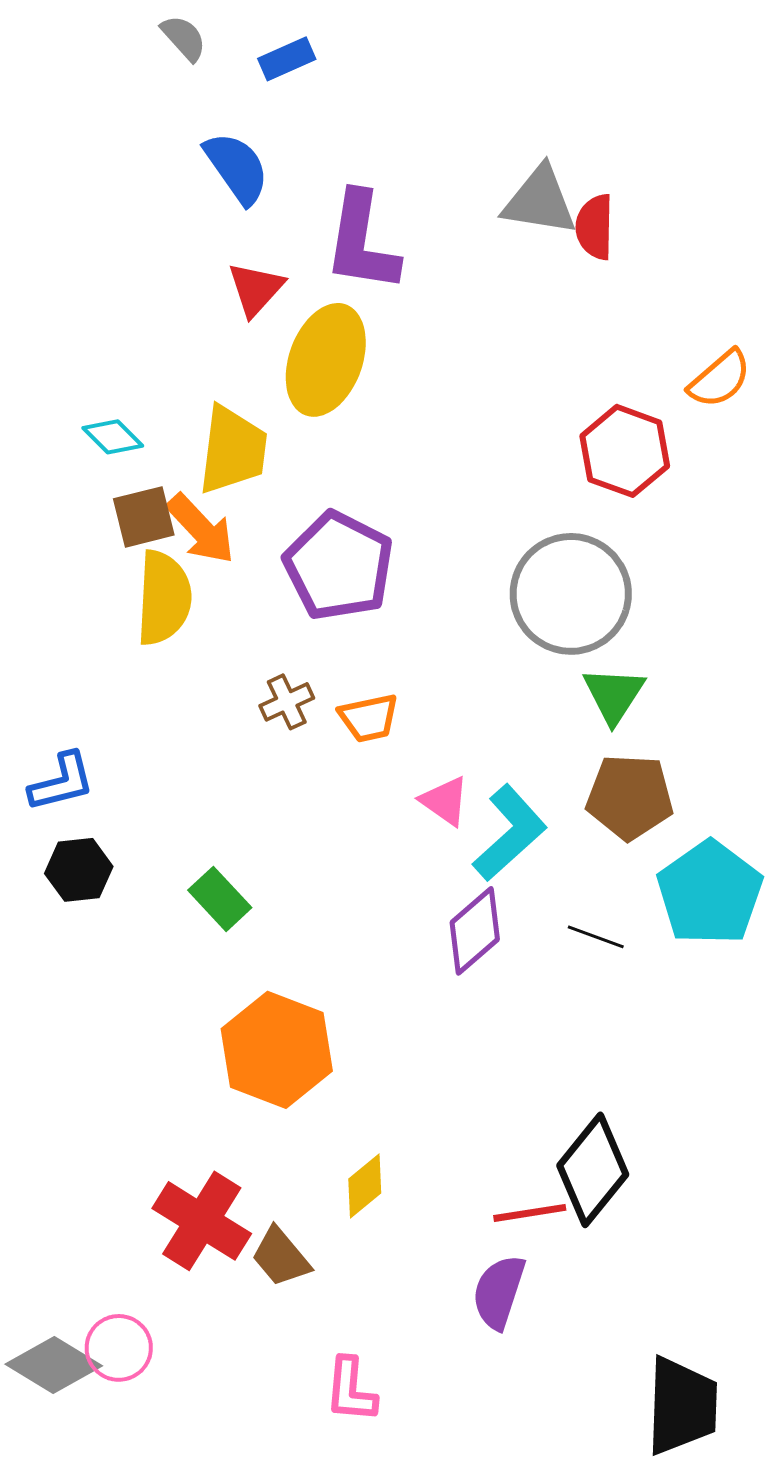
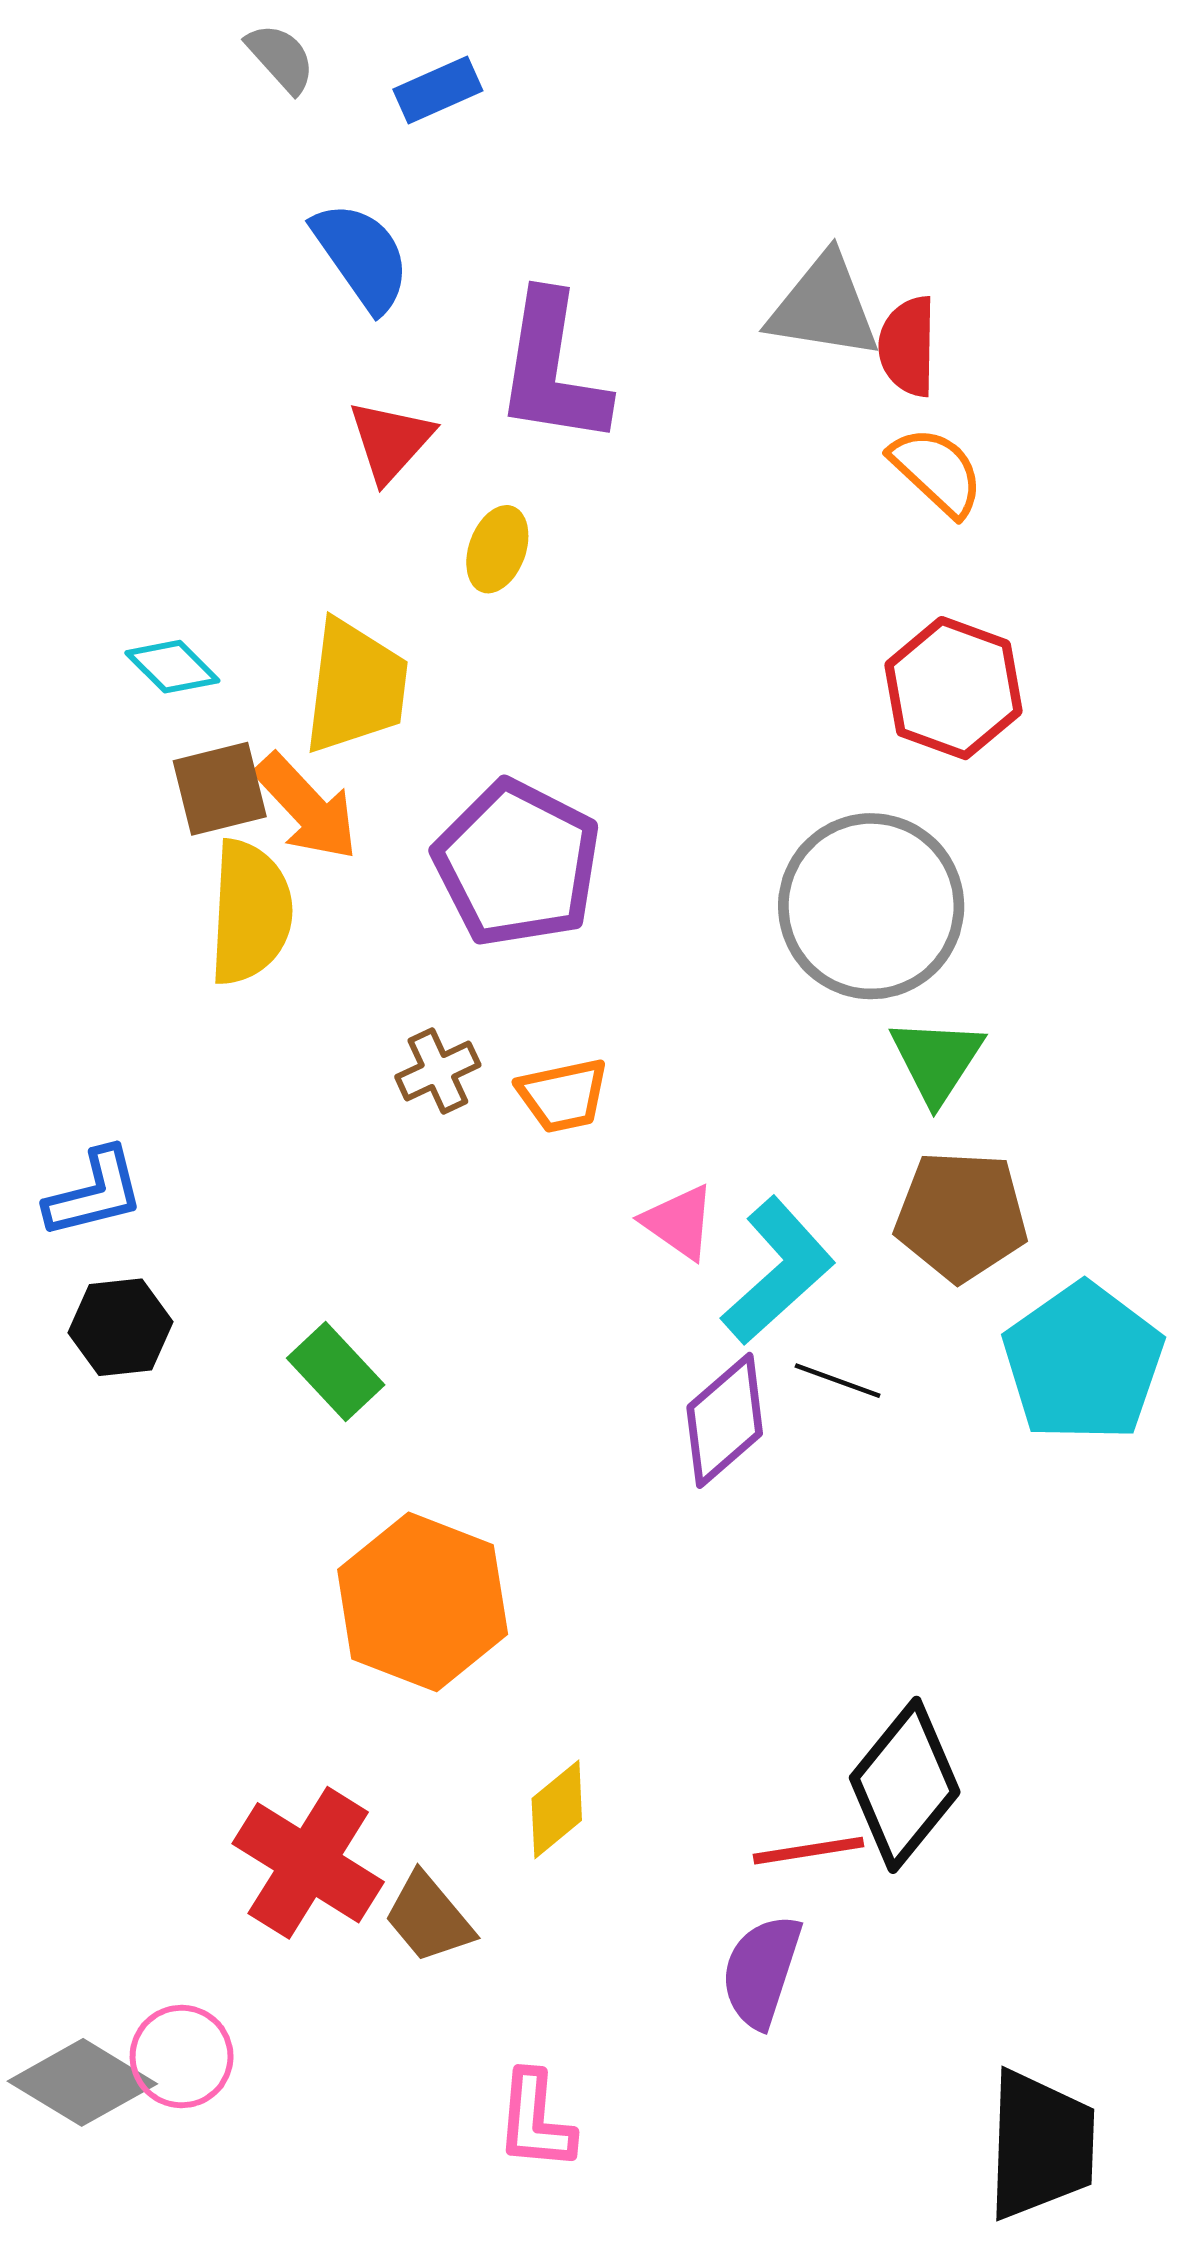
yellow ellipse: (326, 360) -> (497, 549), size x0.5
orange semicircle: (720, 379) -> (937, 471), moved, turned -96
black line: (596, 937) -> (838, 1381), moved

